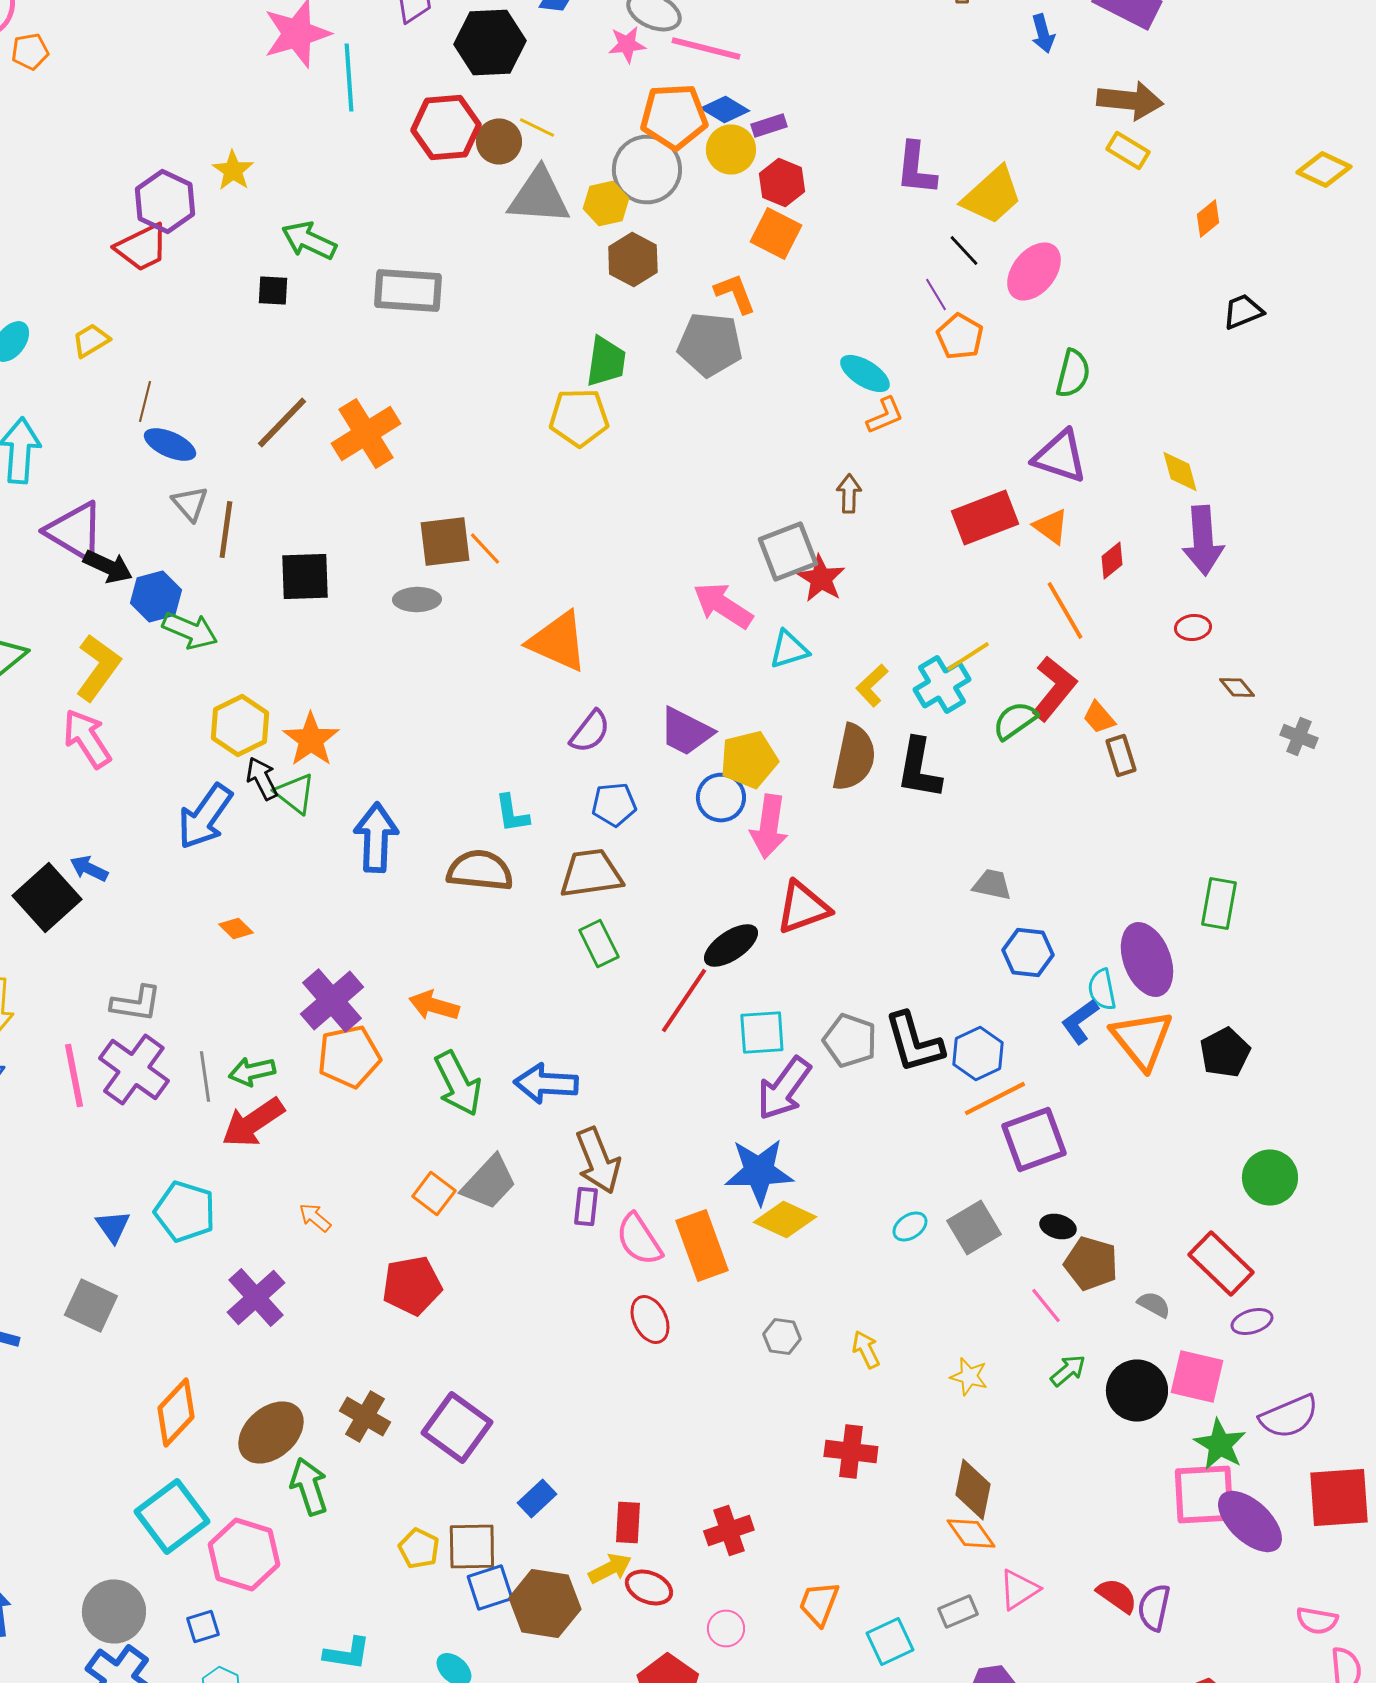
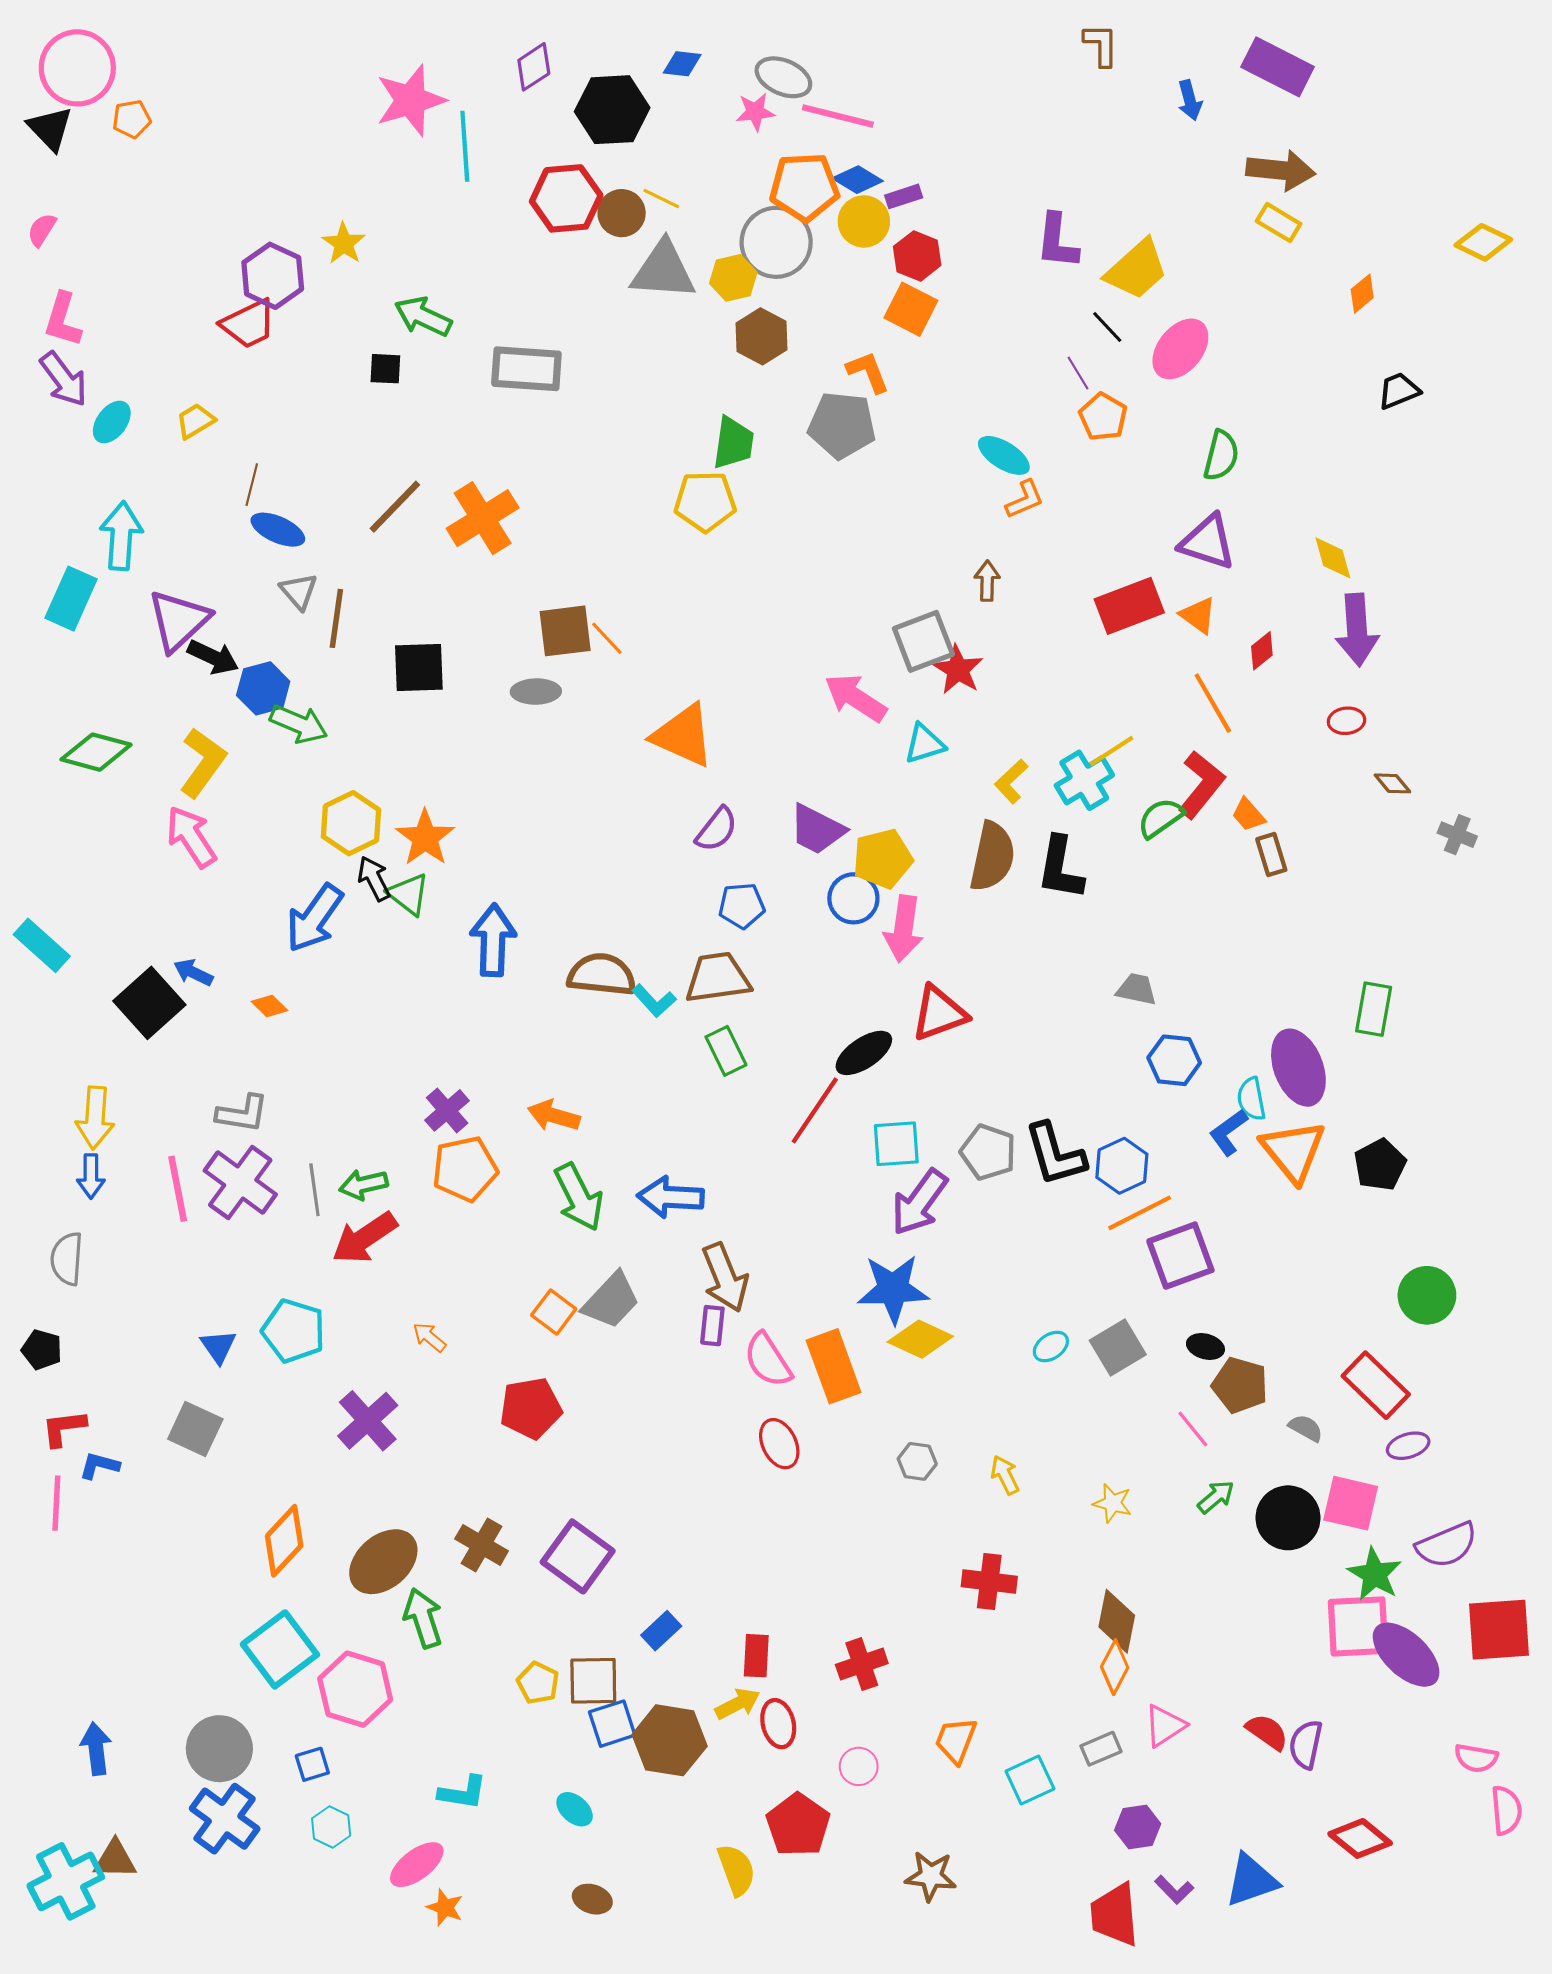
purple triangle: (75, 532) -> (179, 620), turned 46
cyan L-shape: (512, 814) -> (654, 1001), moved, turned -33
orange diamond: (236, 928) -> (270, 1006), moved
purple cross: (332, 1000) -> (447, 1110), size x0.7
orange diamond: (971, 1534) -> (1115, 1667), turned 63
red ellipse: (649, 1588) -> (778, 1724), turned 54

